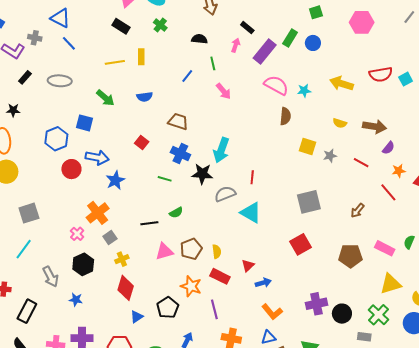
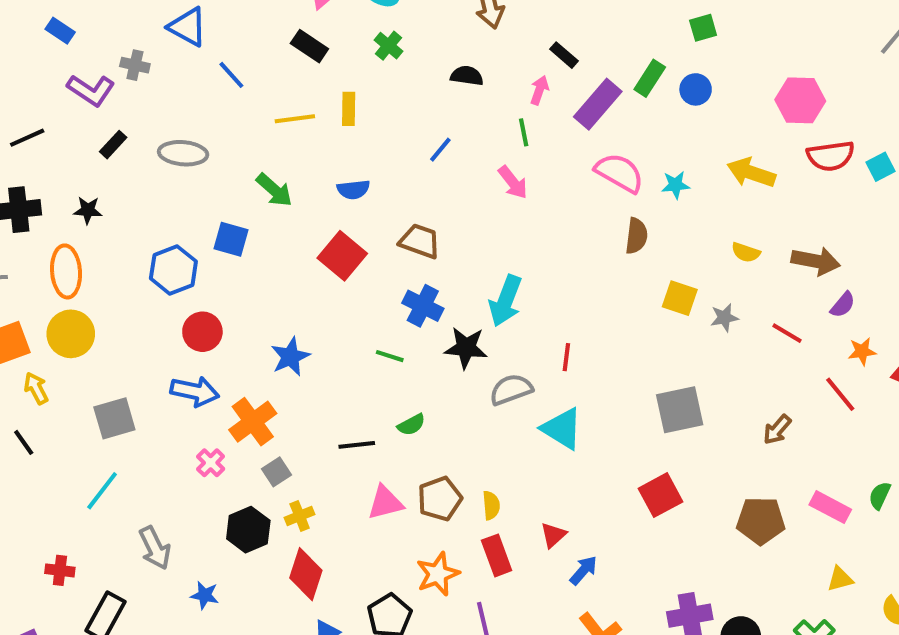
pink hexagon: (362, 22) -> (800, 100), moved
blue line: (69, 43) -> (231, 75), moved
green line: (213, 63) -> (524, 132), moved
red square: (142, 143) -> (342, 256), moved, size x1.6
blue arrow: (97, 158) -> (195, 391), moved
black hexagon: (83, 264) -> (248, 530), moved
red rectangle: (220, 276) -> (497, 555), turned 42
blue arrow: (263, 283) -> (583, 570), turned -35
yellow triangle: (390, 284) -> (840, 579), size x0.6
orange star: (191, 286) -> (438, 574), turned 30

